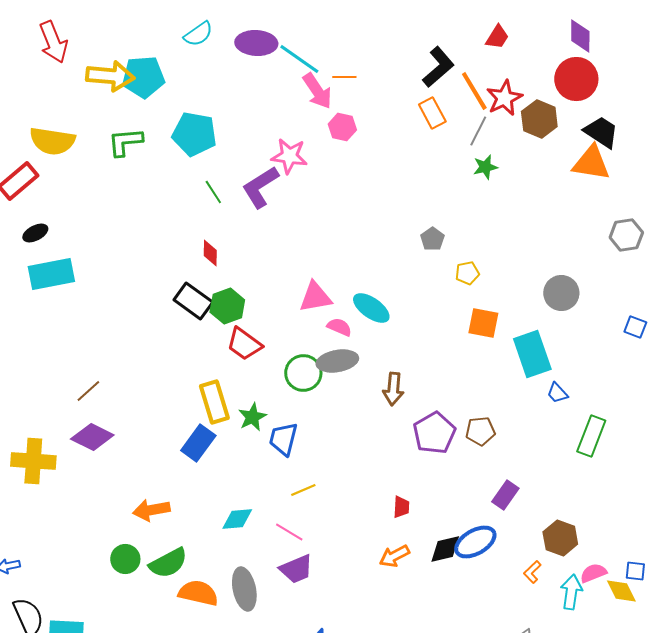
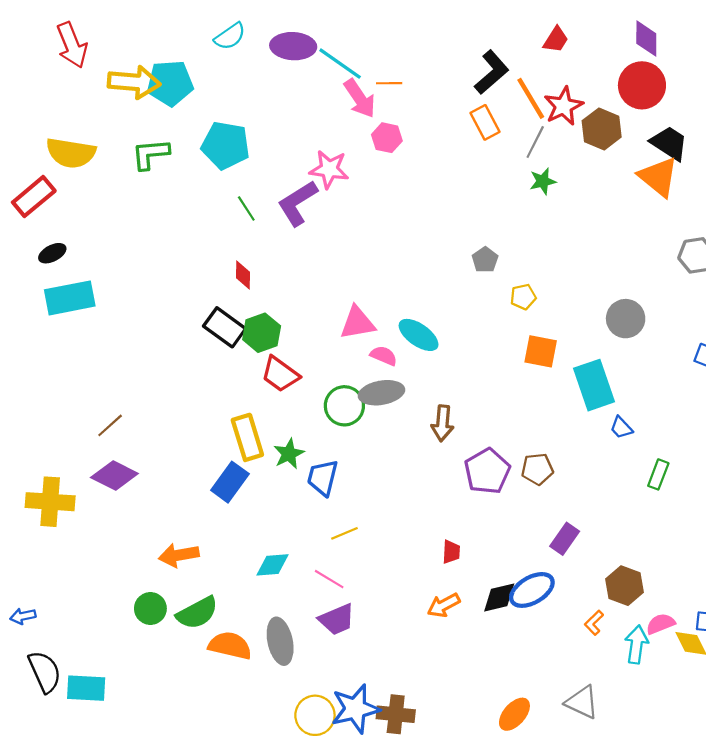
orange triangle: (591, 163) -> (658, 177), turned 30
green rectangle: (591, 436) -> (658, 474), size x0.7

